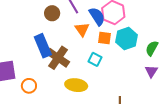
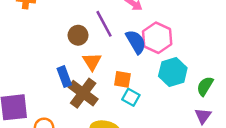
orange triangle: (82, 29) -> (92, 62), moved
orange square: (104, 38) -> (122, 79), moved
blue rectangle: (43, 46) -> (64, 77), size x0.7

